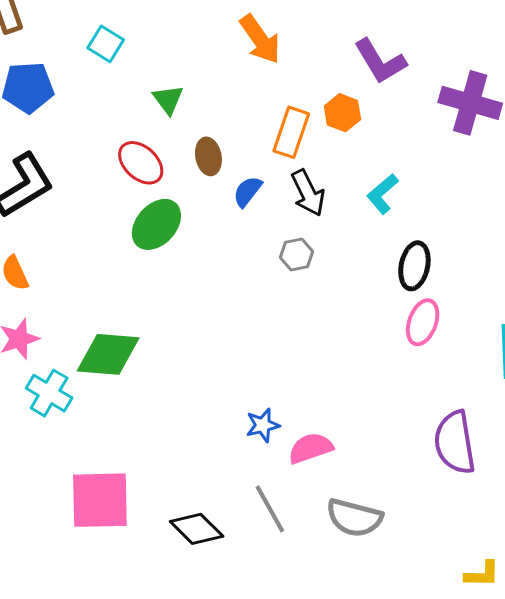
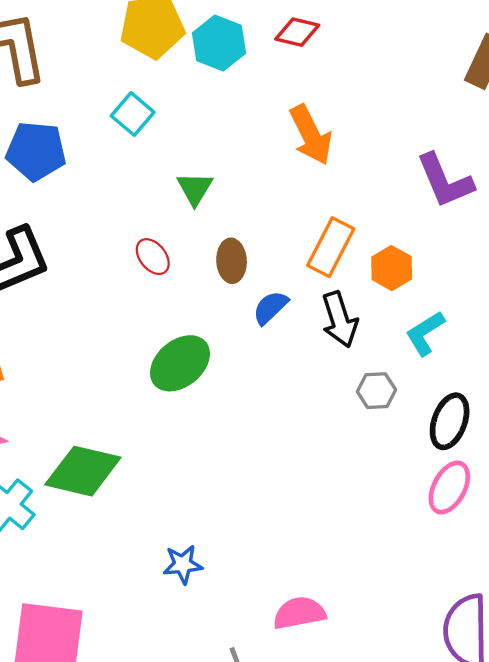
orange hexagon: (342, 113) -> (392, 268), moved
red ellipse: (141, 163) -> (153, 257), size x0.7
green ellipse: (156, 224) -> (180, 363), moved
gray hexagon: (297, 255) -> (376, 391), moved
blue star: (263, 425) -> (183, 564), moved

